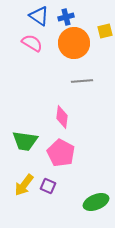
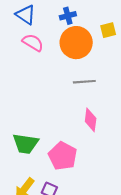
blue triangle: (39, 16) -> (26, 15), moved
pink diamond: (62, 117) -> (91, 120), moved

